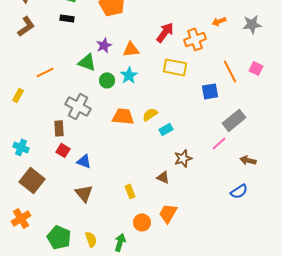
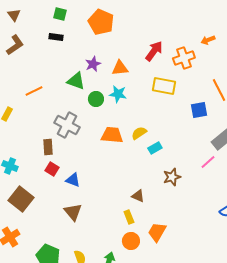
cyan star: (129, 75) -> (118, 94), turned -30
brown triangle: (163, 177) -> (138, 196), moved
yellow rectangle: (130, 191) -> (129, 217), moved

